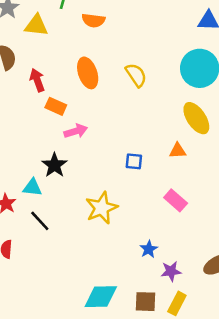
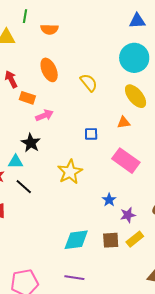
yellow semicircle: (136, 75) -> (89, 83), moved
pink rectangle: (176, 200) -> (126, 161), size x1.5
yellow rectangle: (177, 303) -> (135, 239), turned 30

